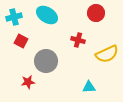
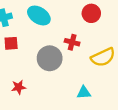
red square: (21, 41) -> (11, 43), turned -32
gray circle: (46, 61) -> (50, 58), moved

